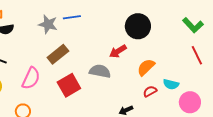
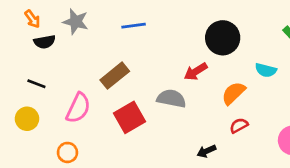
gray star: (48, 24) -> (76, 22), moved
cyan semicircle: (171, 84) -> (266, 70), moved

